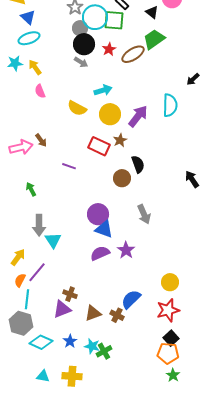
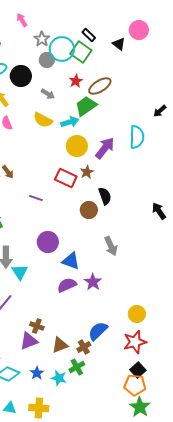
green square: (114, 20) -> (81, 52), turned 30
green trapezoid: (154, 39) -> (86, 106), moved
black circle: (84, 44) -> (21, 76), moved
yellow semicircle: (77, 108) -> (43, 120), moved
purple circle: (98, 214) -> (48, 242), moved
brown cross: (117, 315) -> (84, 347), turned 32
green cross: (104, 351) -> (77, 367), moved
green star: (173, 375) -> (140, 407), size x1.5

